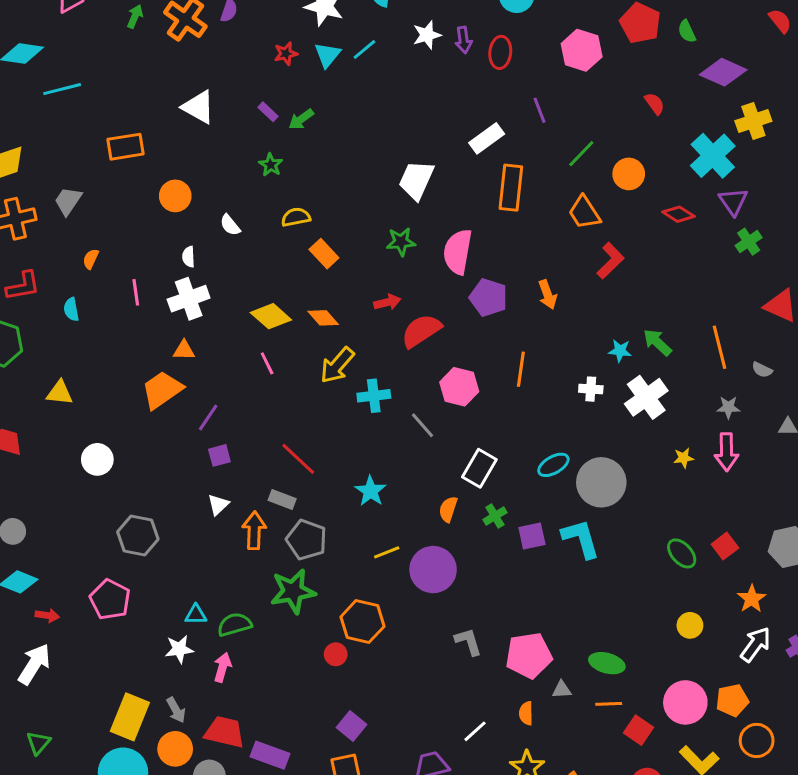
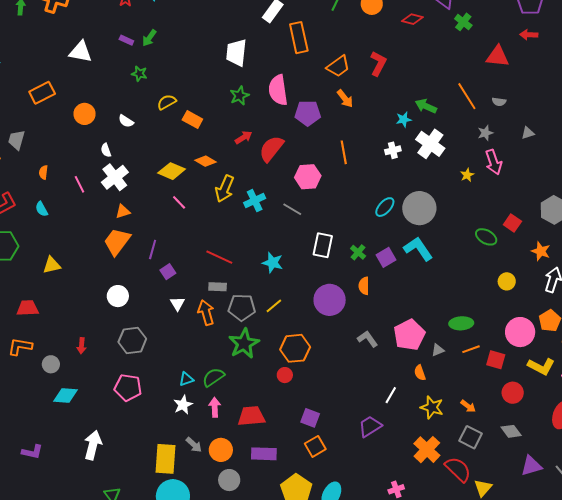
orange trapezoid: (584, 213) -> (338, 66), moved, turned -75
white circle: (97, 459) -> (118, 296), moved
white rectangle: (479, 468) -> (323, 245), moved
orange semicircle: (448, 509) -> (364, 286), moved
yellow line: (387, 552) -> (274, 306), moved
red arrow: (47, 615) -> (82, 346), moved, turned 105
red trapezoid: (225, 732) -> (251, 416), moved
orange circle: (175, 749) -> (221, 450), moved

